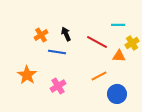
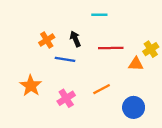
cyan line: (118, 25) -> (99, 15), moved
red line: (97, 42) -> (111, 48), turned -30
orange line: (99, 76) -> (102, 89), moved

